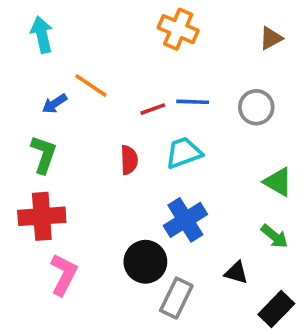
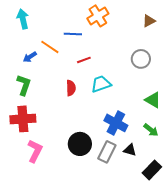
orange cross: (178, 29) -> (98, 16), turned 35
blue line: (193, 102) -> (73, 34), moved
blue cross: (185, 220) -> (116, 123), moved, turned -30
gray rectangle: (176, 298) -> (107, 152), moved

